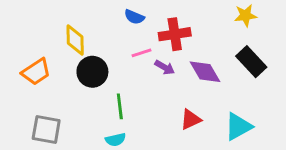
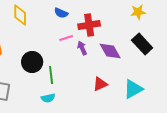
yellow diamond: (75, 40) -> (20, 15), moved
purple arrow: (165, 67) -> (82, 48), turned -144
black circle: (92, 72) -> (32, 62), moved

